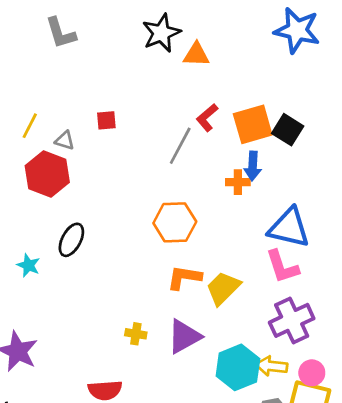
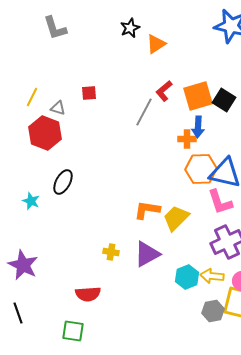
black star: (161, 33) -> (130, 28), size x0.7
orange triangle: (196, 54) -> (156, 44), turned -35
orange hexagon: (175, 222) -> (201, 169), moved
cyan hexagon: (238, 367) -> (187, 277), size x0.7

